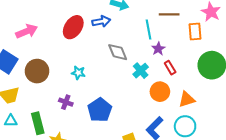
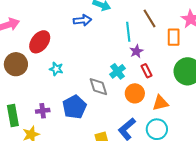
brown line: (169, 14) -> (150, 18), turned 54
red ellipse: (73, 27) -> (40, 42), moved
gray diamond: (118, 52) -> (98, 87), moved
purple cross: (66, 102) -> (43, 111), moved, turned -32

